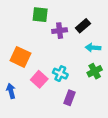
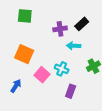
green square: (40, 15) -> (25, 16), moved
cyan arrow: (93, 48) -> (74, 46), moved
blue arrow: (11, 91) -> (16, 86), turned 48

